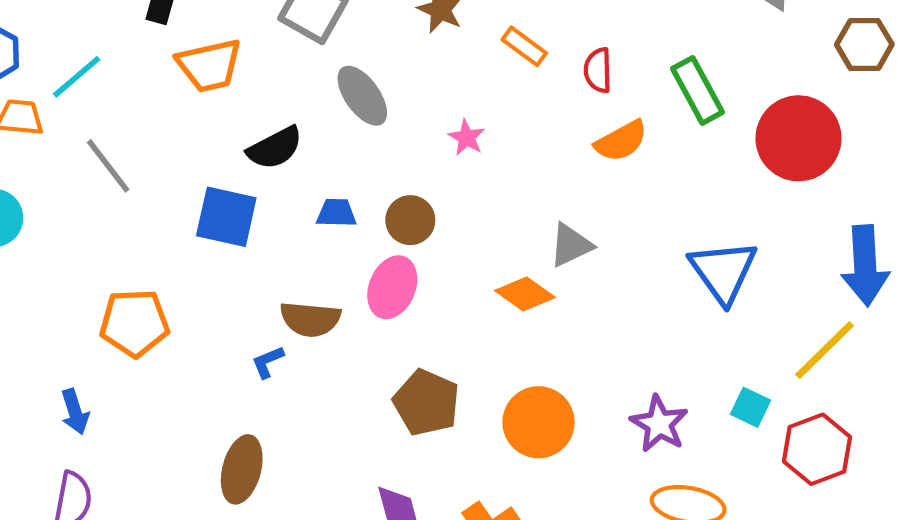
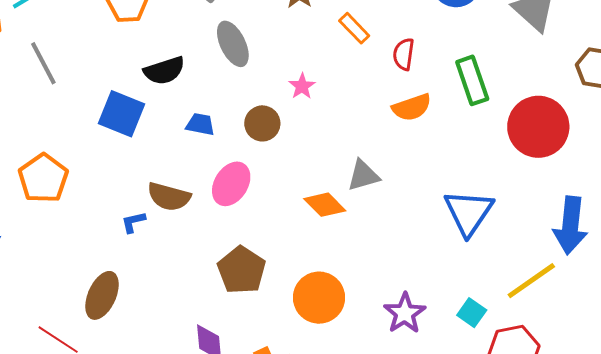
brown circle: (410, 220) -> (262, 123), moved
orange pentagon: (134, 323) -> (43, 178), turned 30

